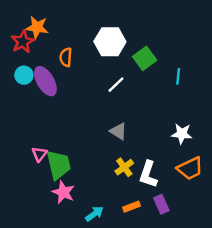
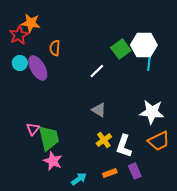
white hexagon: (110, 42) -> (144, 45), moved
white star: (182, 134) -> (152, 112), size x1.4

